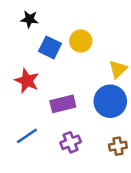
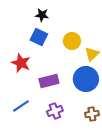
black star: (29, 19) -> (42, 15), moved
yellow circle: (81, 41) -> (72, 41), moved

